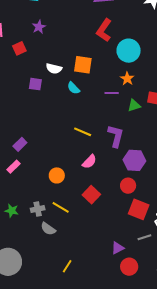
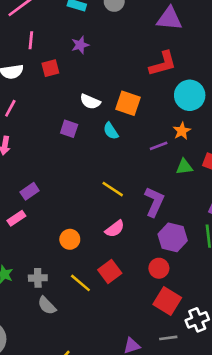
red L-shape: (104, 30) -> (163, 64), turned -150
purple square: (35, 84) -> (69, 129), moved
purple line: (112, 93) -> (159, 146), turned -32
yellow line: (61, 207) -> (80, 283), moved

